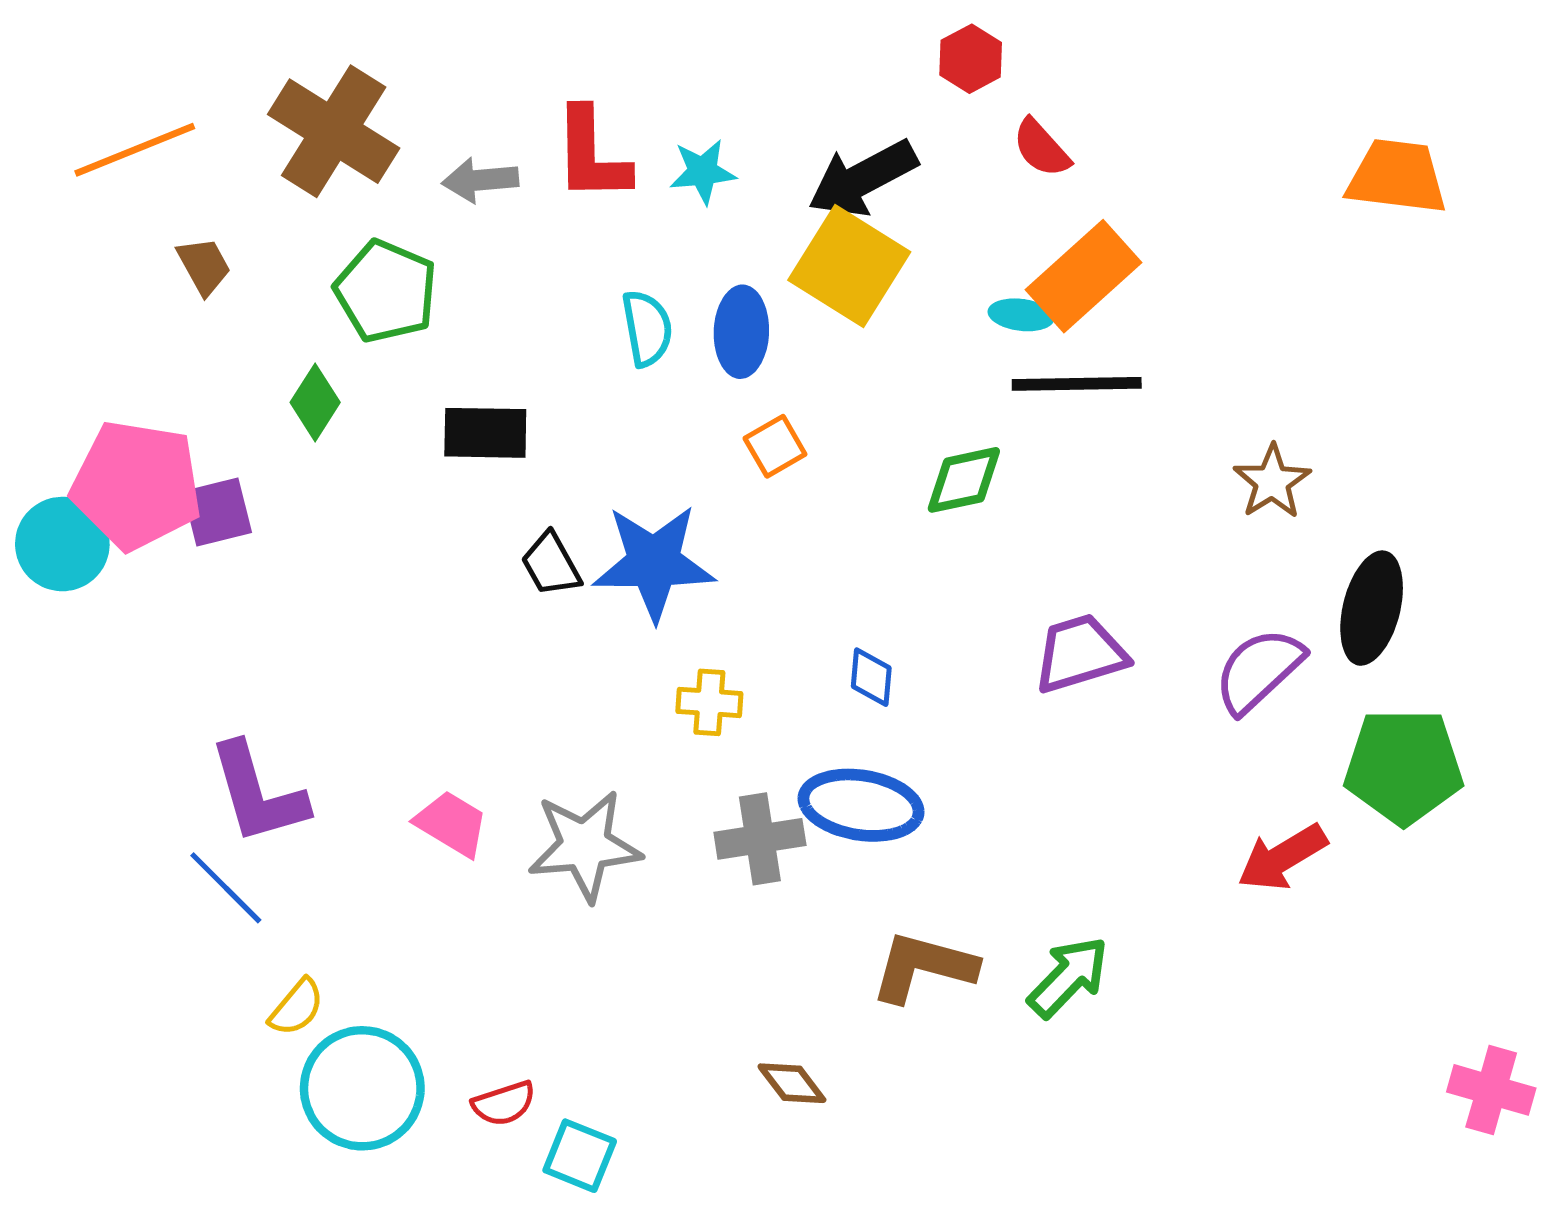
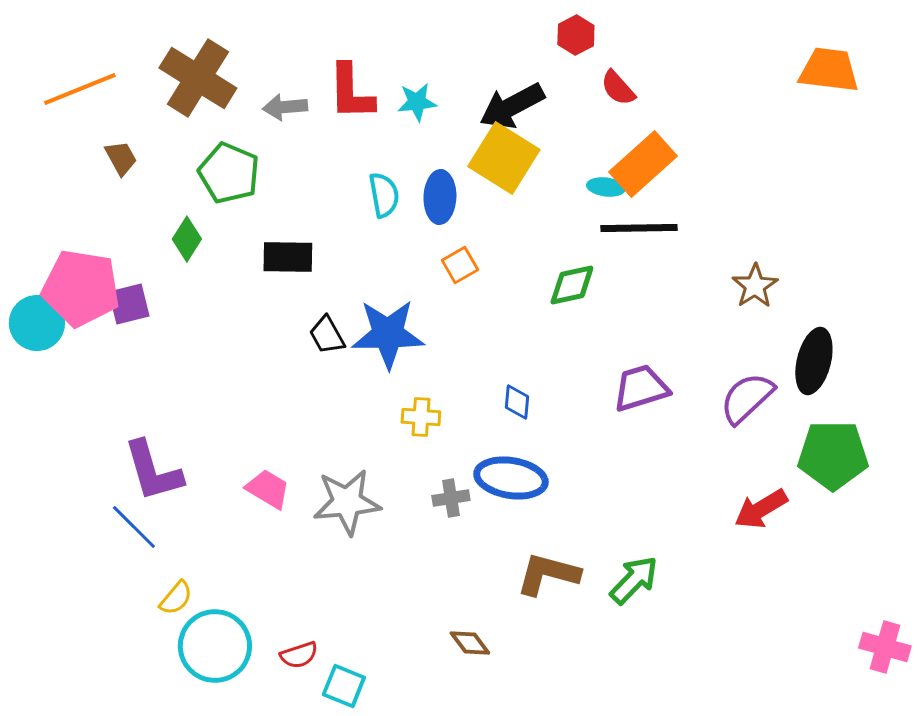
orange trapezoid: (1397, 177) -> (829, 70), moved
gray cross: (760, 839) -> (451, 498), size x0.7

